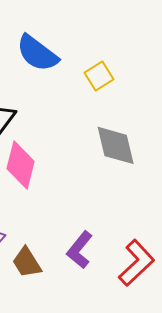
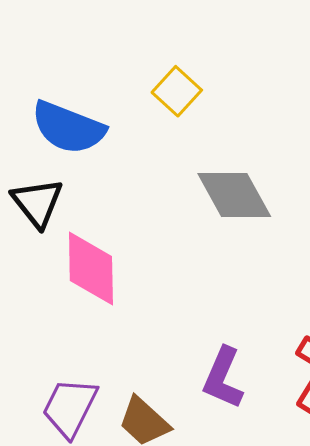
blue semicircle: (37, 53) -> (68, 128), moved

